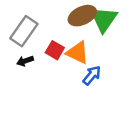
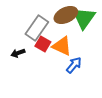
gray rectangle: (24, 31) -> (37, 28), moved

